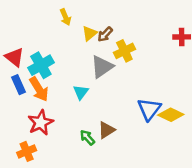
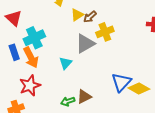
red triangle: (15, 57) -> (14, 18), moved
green arrow: (87, 137) -> (68, 101), turned -72

